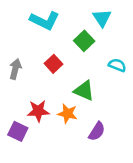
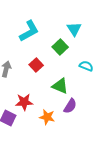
cyan L-shape: (45, 21) -> (29, 31), turned -55
orange star: (68, 114) -> (47, 117), moved
purple semicircle: (97, 131) -> (70, 106), moved

